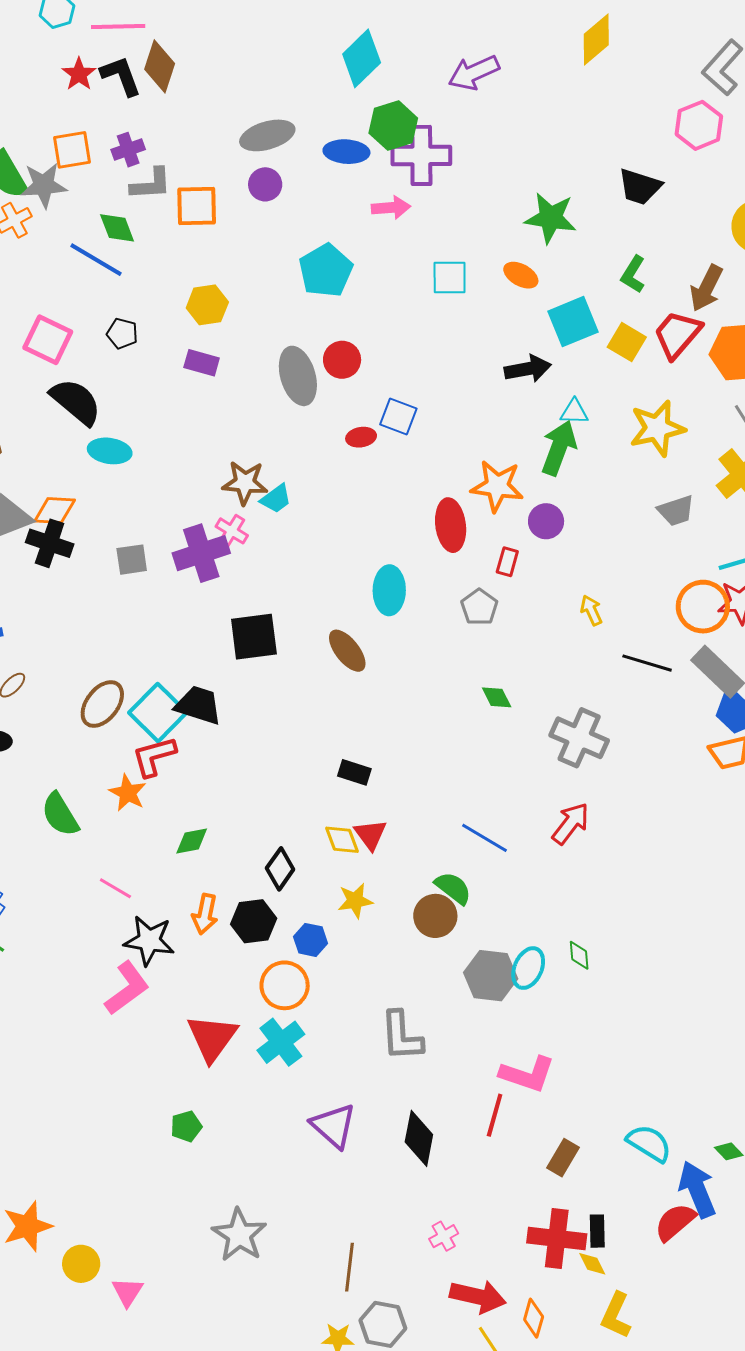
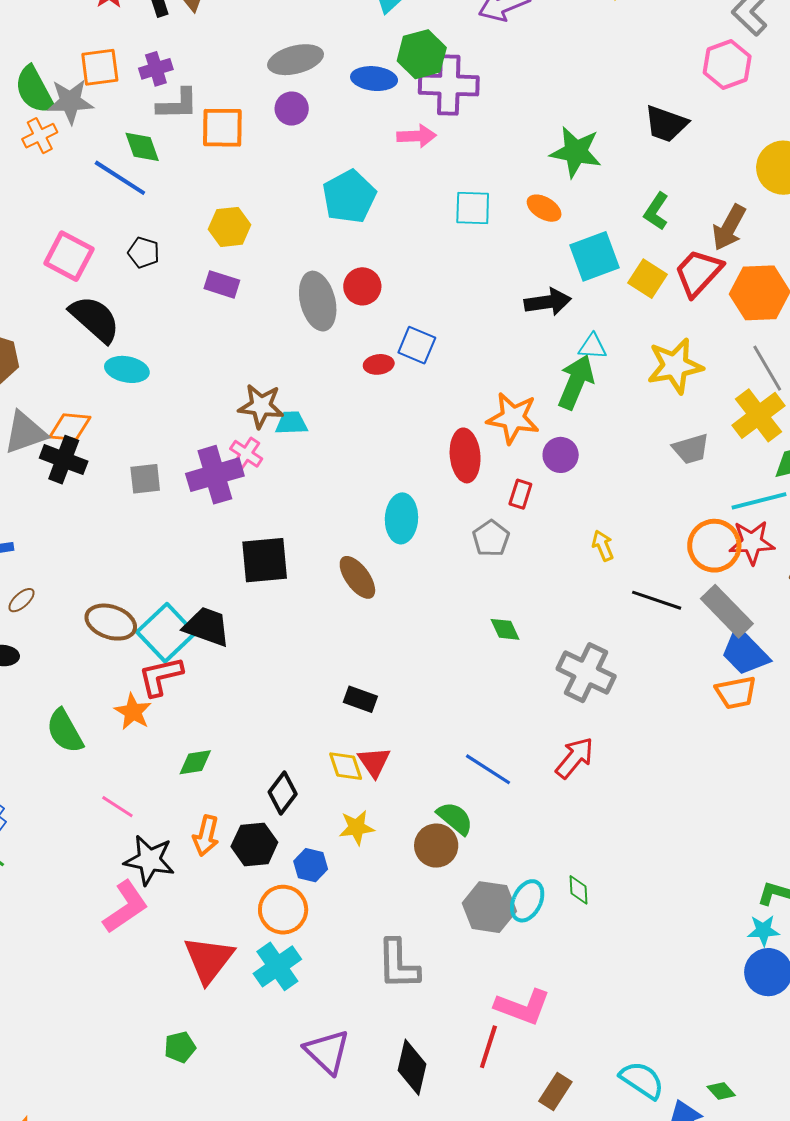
cyan trapezoid: (276, 499) -> (291, 423), turned -148
brown ellipse: (102, 704) -> (111, 622), turned 69

